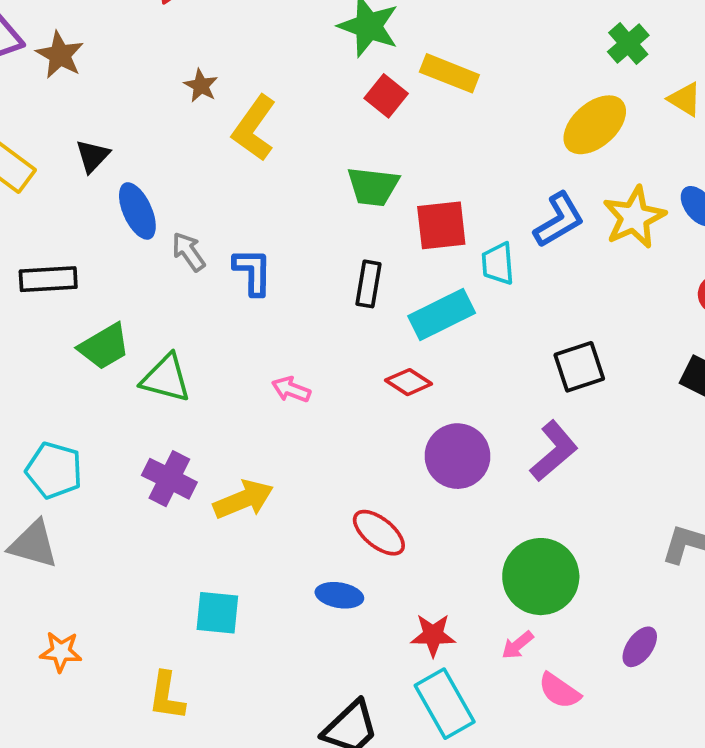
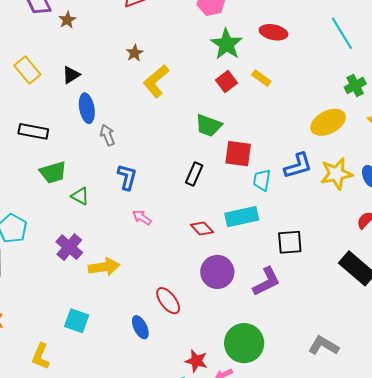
brown star: (60, 55) -> (67, 20), size x0.7
yellow rectangle: (449, 73) -> (261, 78), size x0.7
blue L-shape: (253, 272) -> (127, 177), moved
cyan rectangle: (442, 314) -> (242, 217), moved
green triangle: (166, 378) -> (80, 196), size x0.7
blue ellipse: (339, 595) -> (140, 327), turned 40
red star: (433, 635) -> (196, 361), moved

